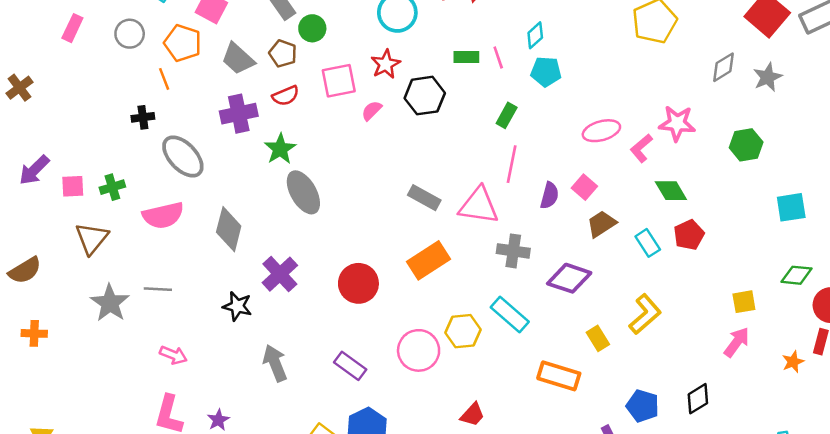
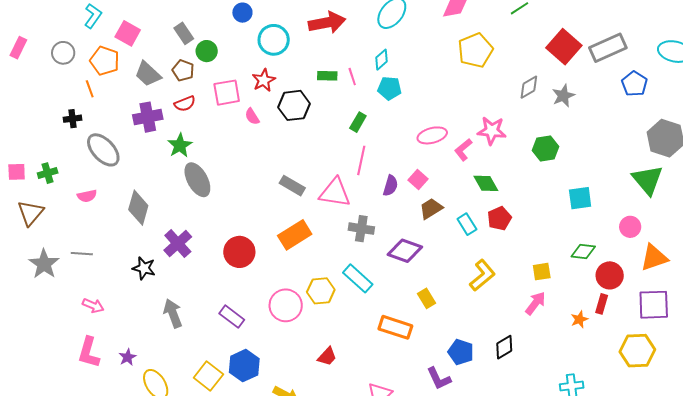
pink semicircle: (372, 111) -> (252, 116), turned -78
pink semicircle: (163, 215) -> (87, 196), size x0.6
yellow L-shape: (645, 314) -> (482, 275), moved

